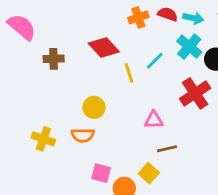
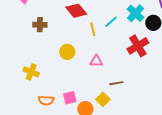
brown cross: (54, 59) -> (40, 25), moved
pink triangle: (154, 120) -> (96, 61), moved
orange semicircle: (83, 135) -> (46, 100), moved
pink square: (101, 173) -> (70, 98), turned -32

